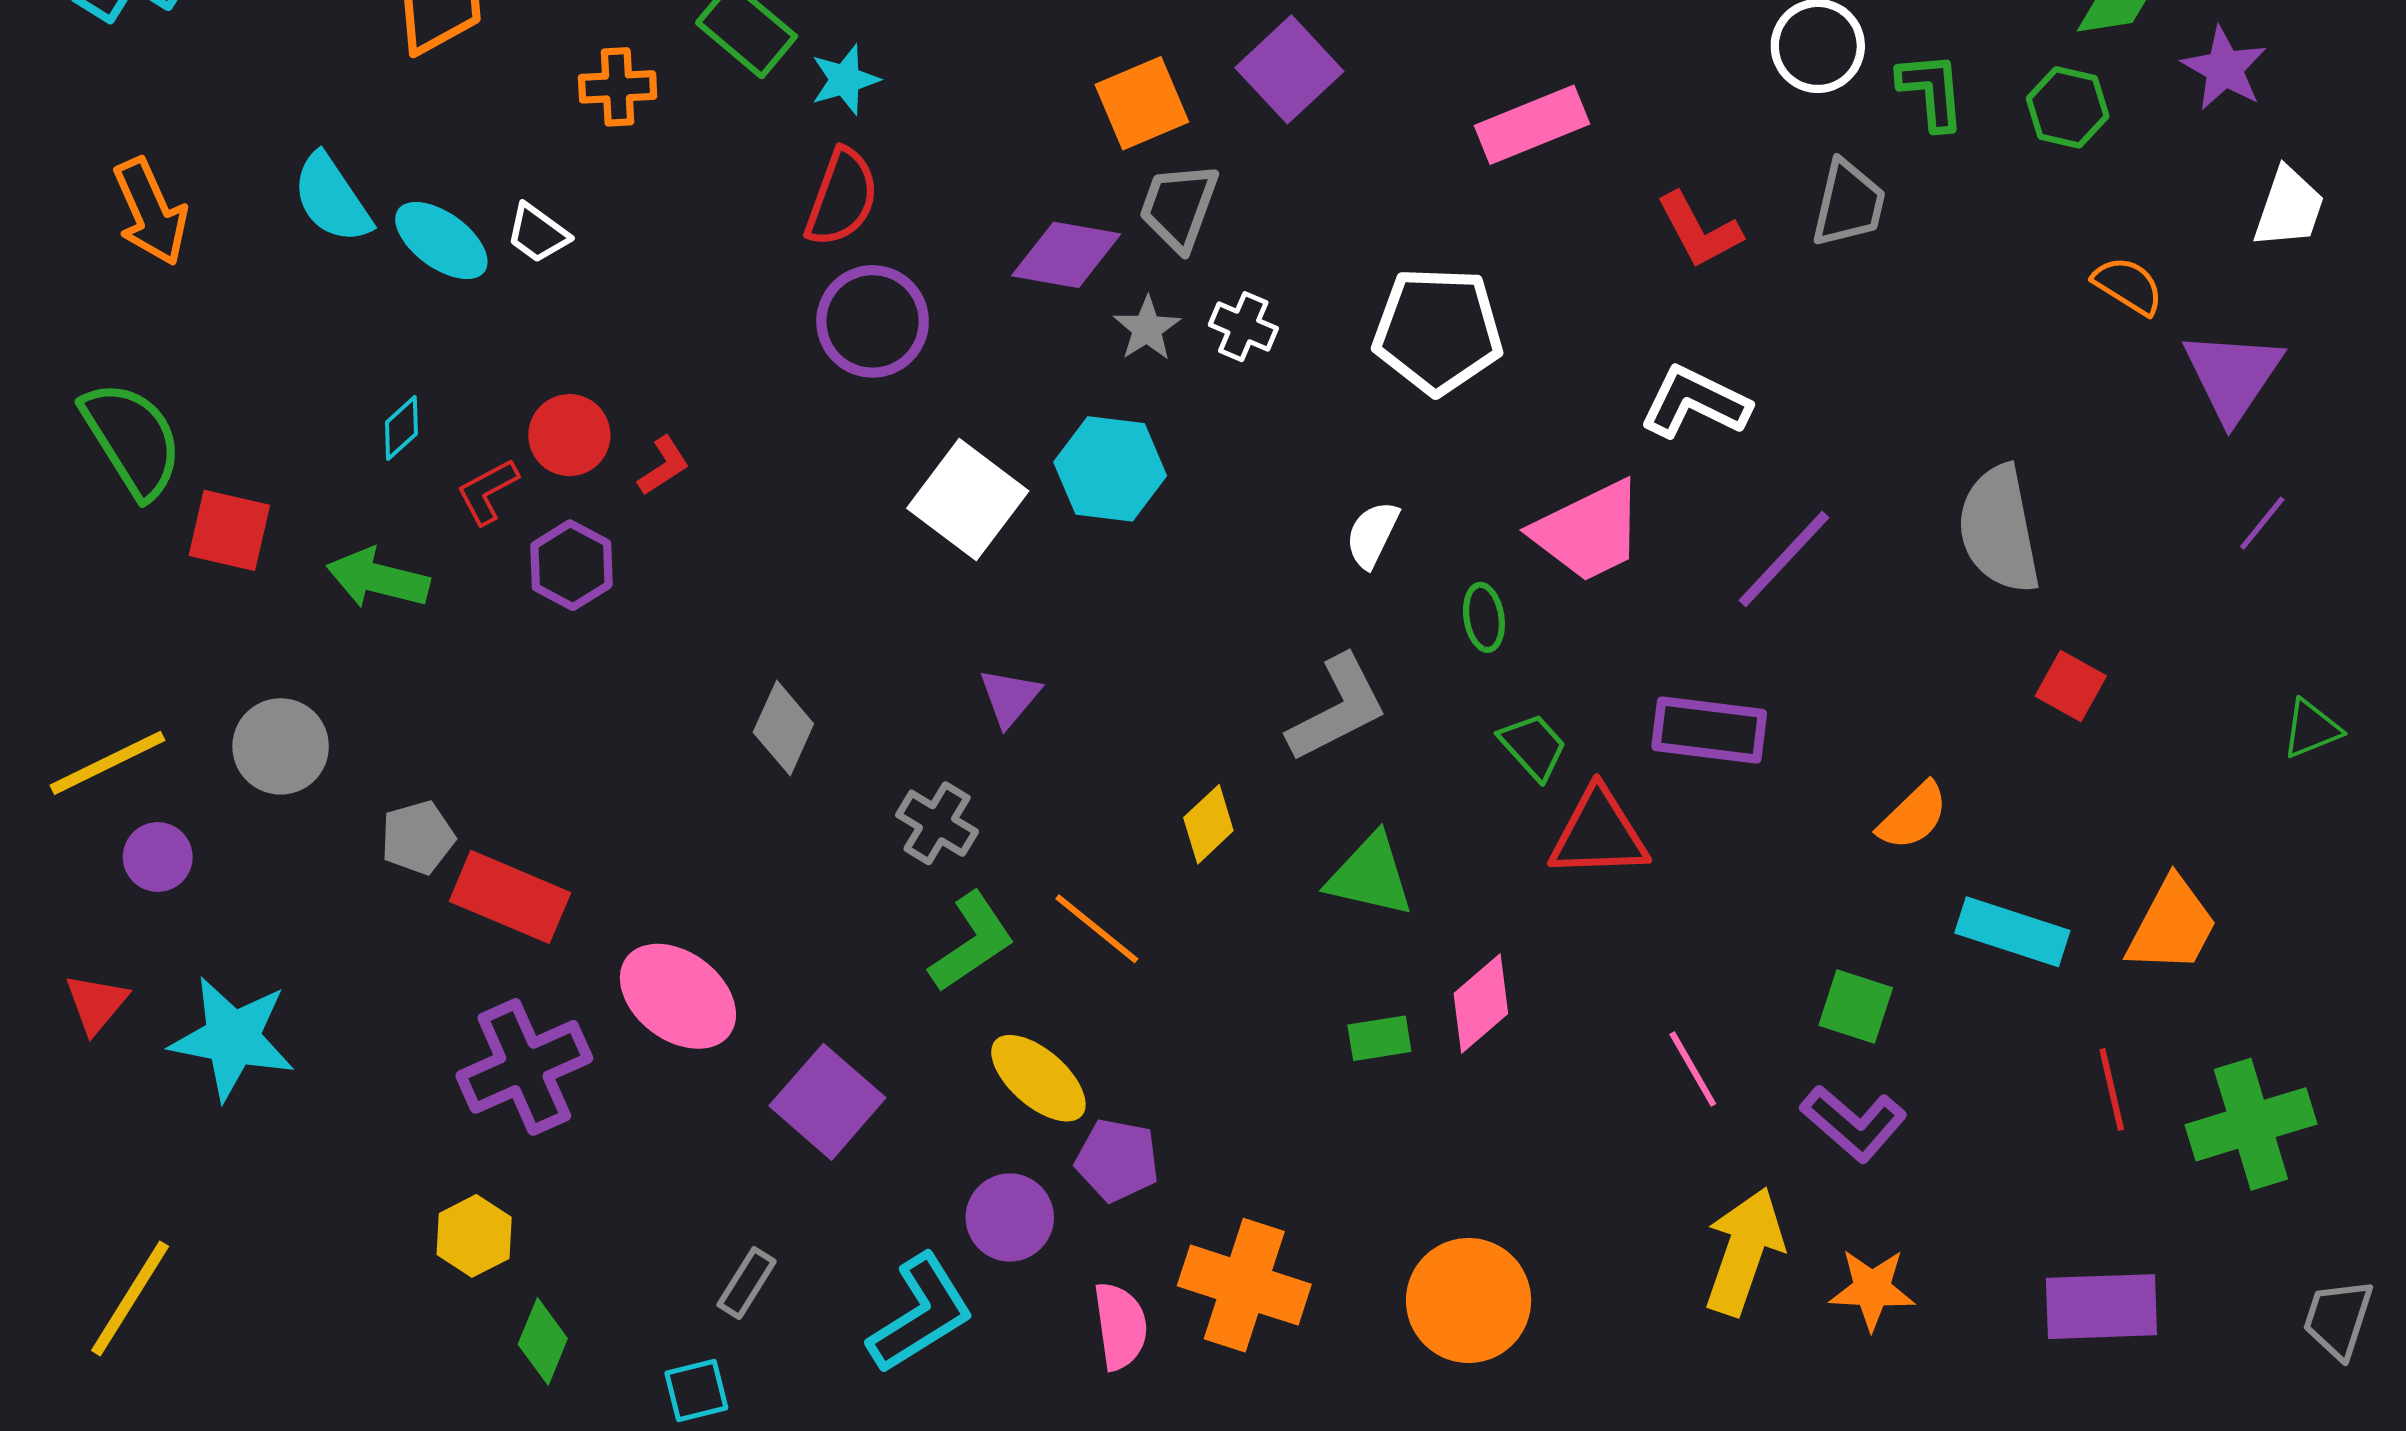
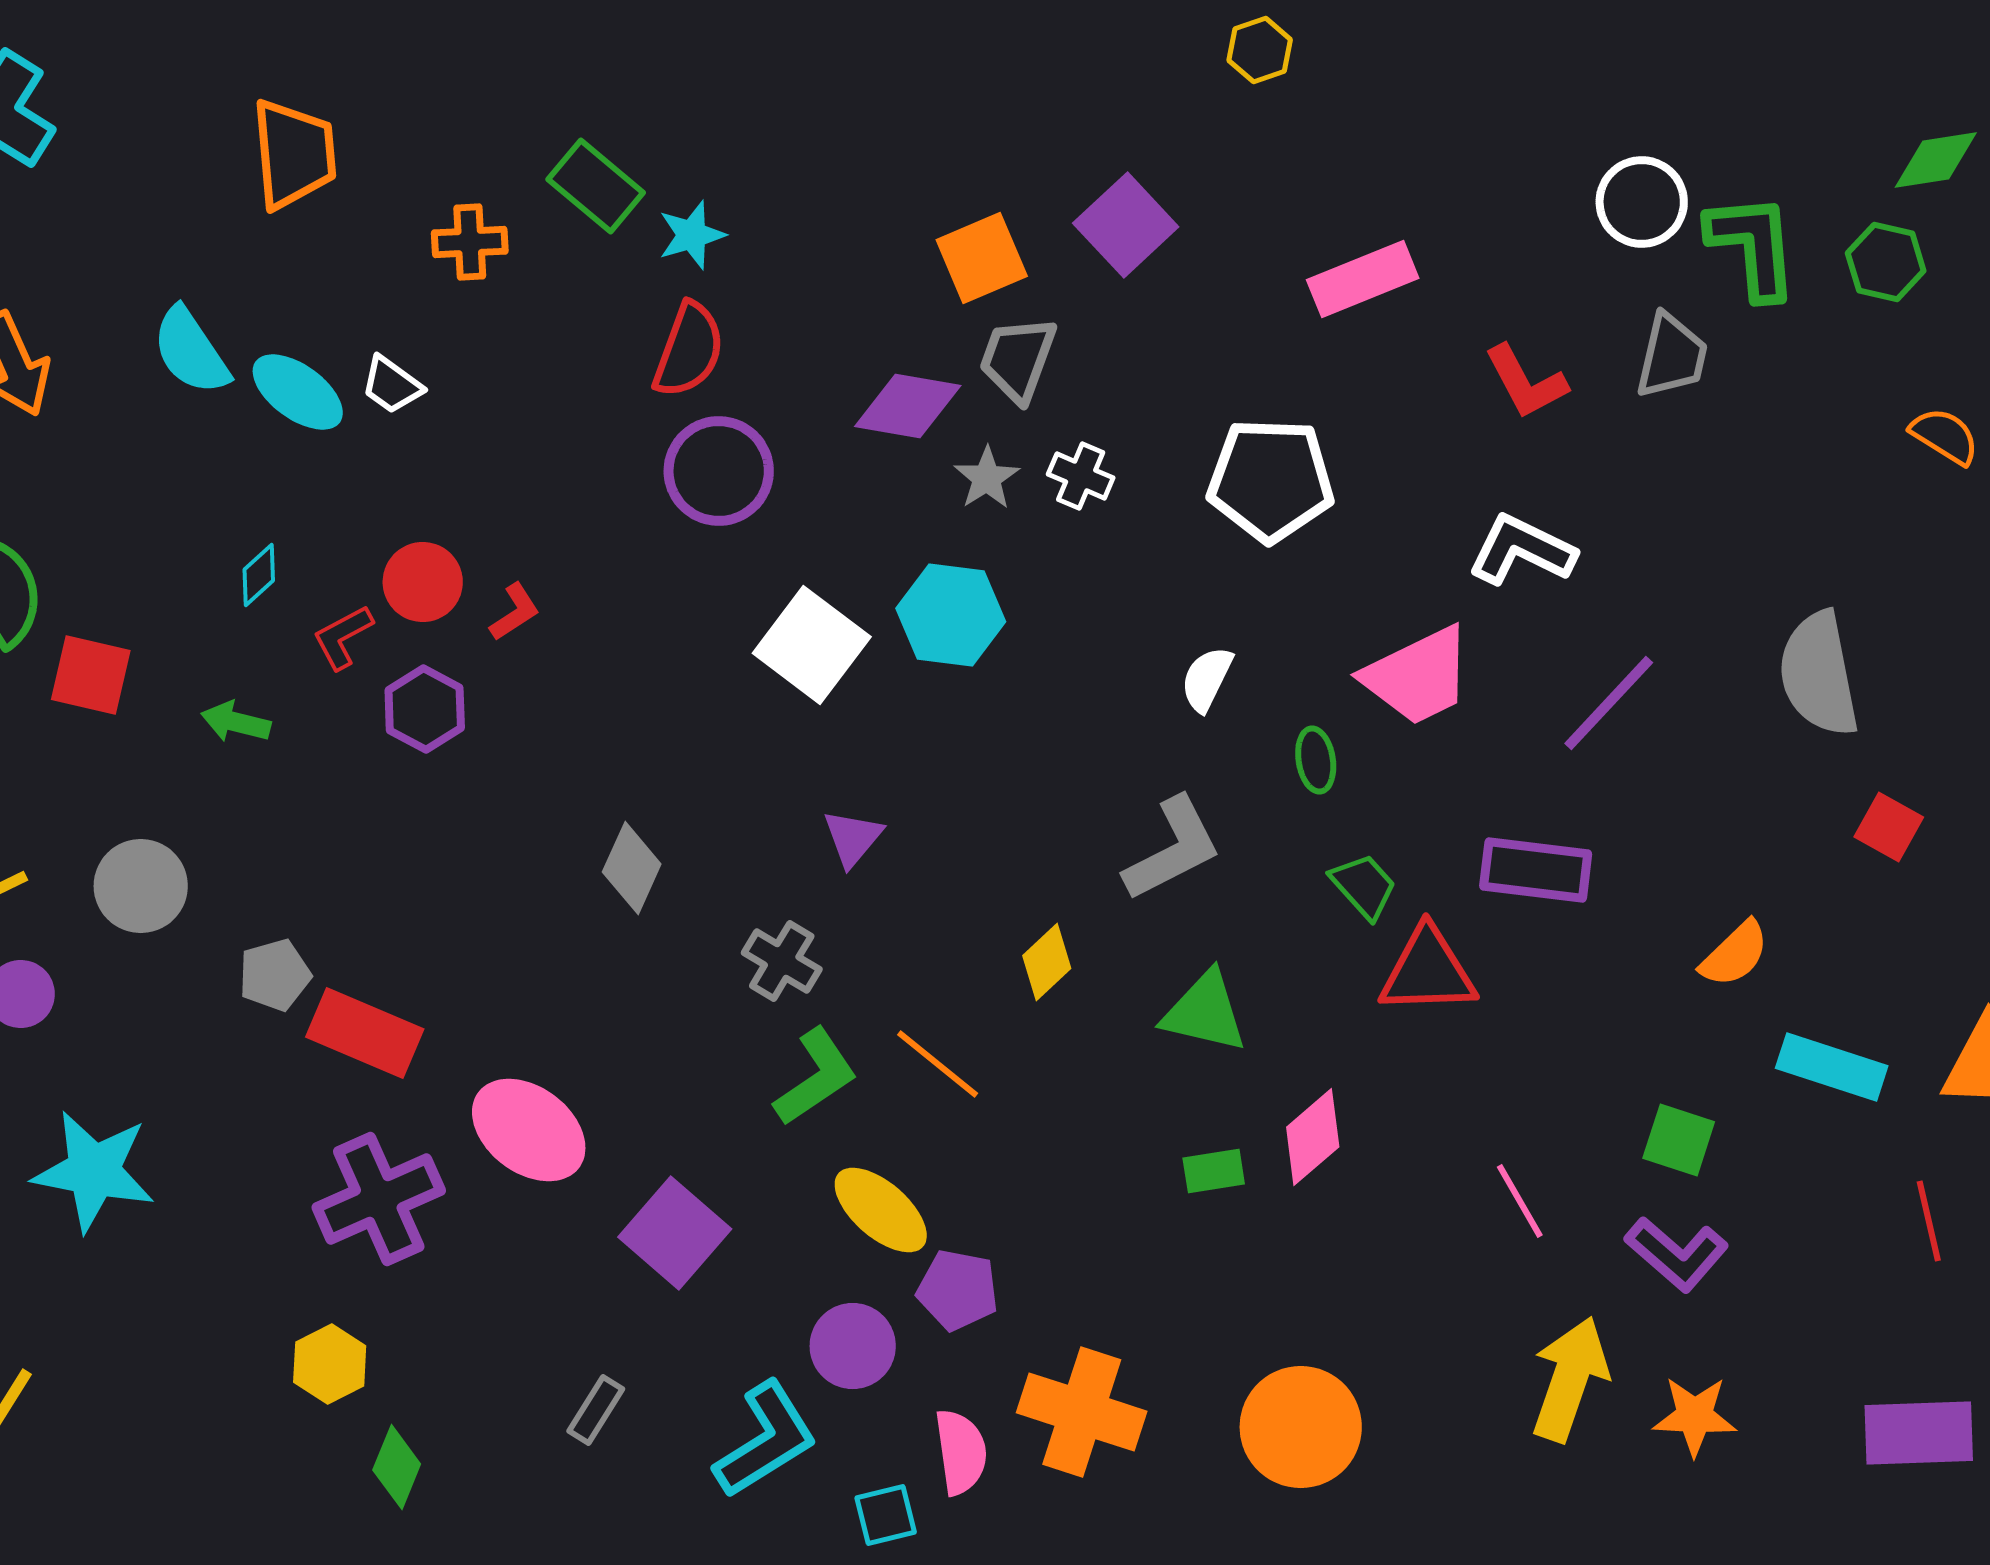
green L-shape: (1931, 91) -> (1753, 246), size x1.4
green arrow: (378, 578) -> (236, 722), size x0.7
cyan square: (696, 1391) -> (886, 1515), moved

